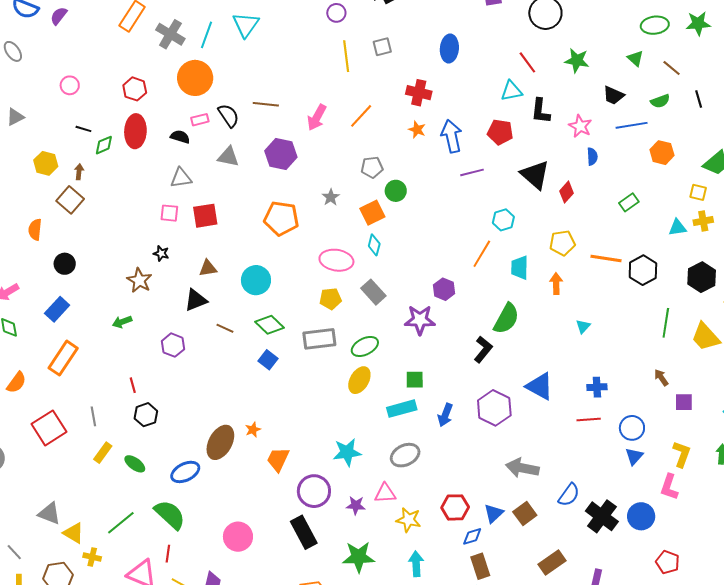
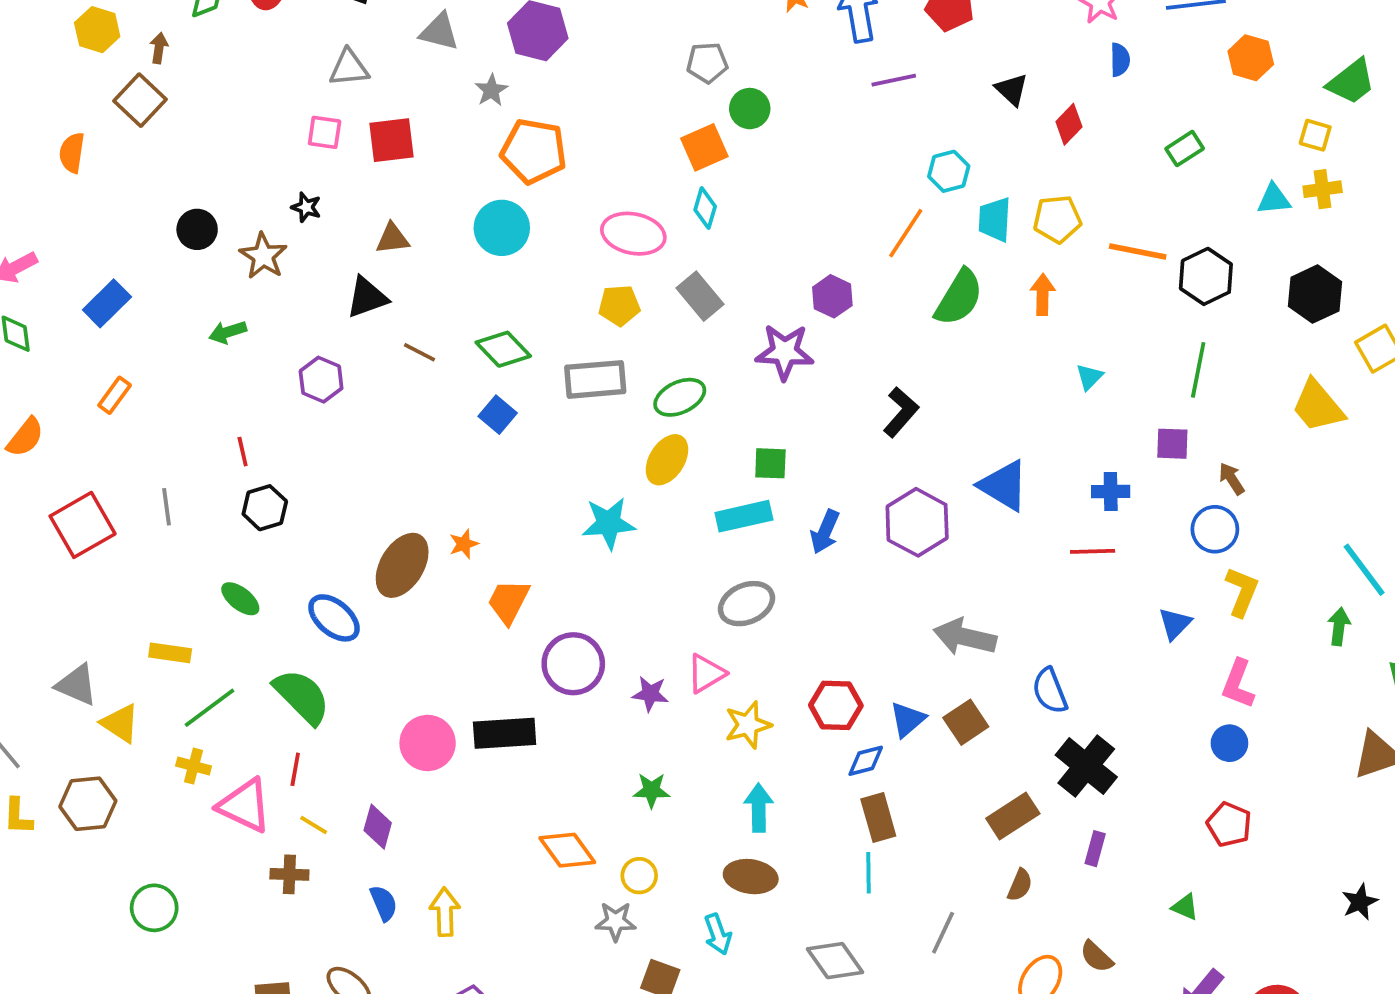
black triangle: (535, 175) -> (1012, 90), size x0.6
gray star: (331, 197) -> (491, 90), moved
black circle: (65, 264) -> (197, 229), moved
cyan trapezoid: (520, 268) -> (995, 219), moved
cyan circle: (256, 280) -> (502, 228), moved
green semicircle: (506, 319) -> (959, 298), moved
green line: (666, 323) -> (1198, 370), moved
orange rectangle: (63, 358) -> (115, 395), size x0.6
purple square: (684, 402) -> (1172, 444), moved
blue circle: (632, 428) -> (1215, 529), moved
cyan star: (347, 452) -> (609, 523), moved
yellow rectangle: (103, 453) -> (170, 653), moved, turned 60
yellow L-shape: (682, 454) -> (1242, 592), moved
blue ellipse: (185, 472) -> (334, 618), turned 64
pink triangle: (385, 493) -> (706, 673), turned -30
blue semicircle: (569, 495) -> (1050, 691), turned 120
black cross: (602, 516) -> (1086, 766), moved
blue circle: (641, 516) -> (1229, 743), moved, size x0.7
yellow star: (409, 520) -> (748, 725), turned -30
black rectangle: (304, 532) -> (505, 733), moved, turned -68
yellow cross: (92, 557) -> (194, 766), moved
green star: (359, 557) -> (651, 790), size x0.6

